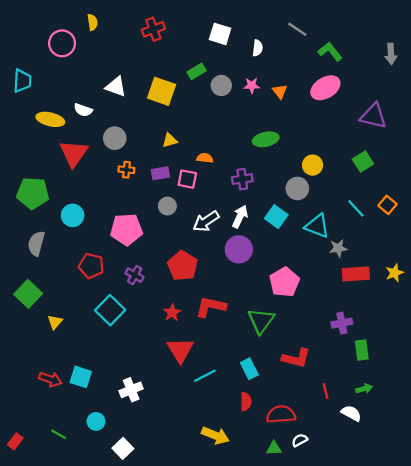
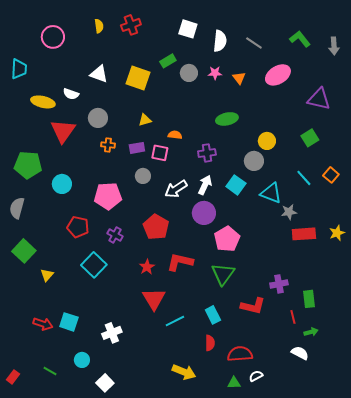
yellow semicircle: (92, 22) -> (99, 26), moved
gray line: (297, 29) -> (254, 43), moved
white semicircle: (258, 48) -> (220, 41), size x1.5
green L-shape: (330, 52) -> (300, 39), moved
gray semicircle: (36, 243) -> (17, 208), moved
pink pentagon: (284, 282) -> (227, 239), moved
purple cross: (342, 323) -> (279, 284), moved
red line: (325, 391) -> (293, 317), moved

